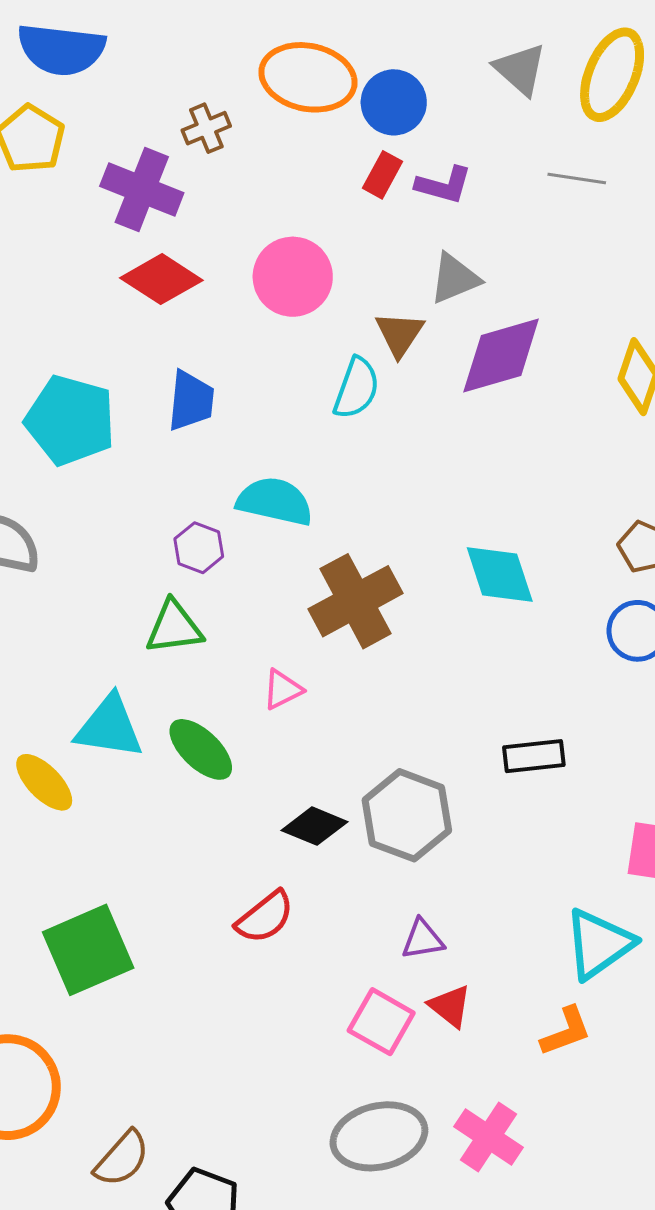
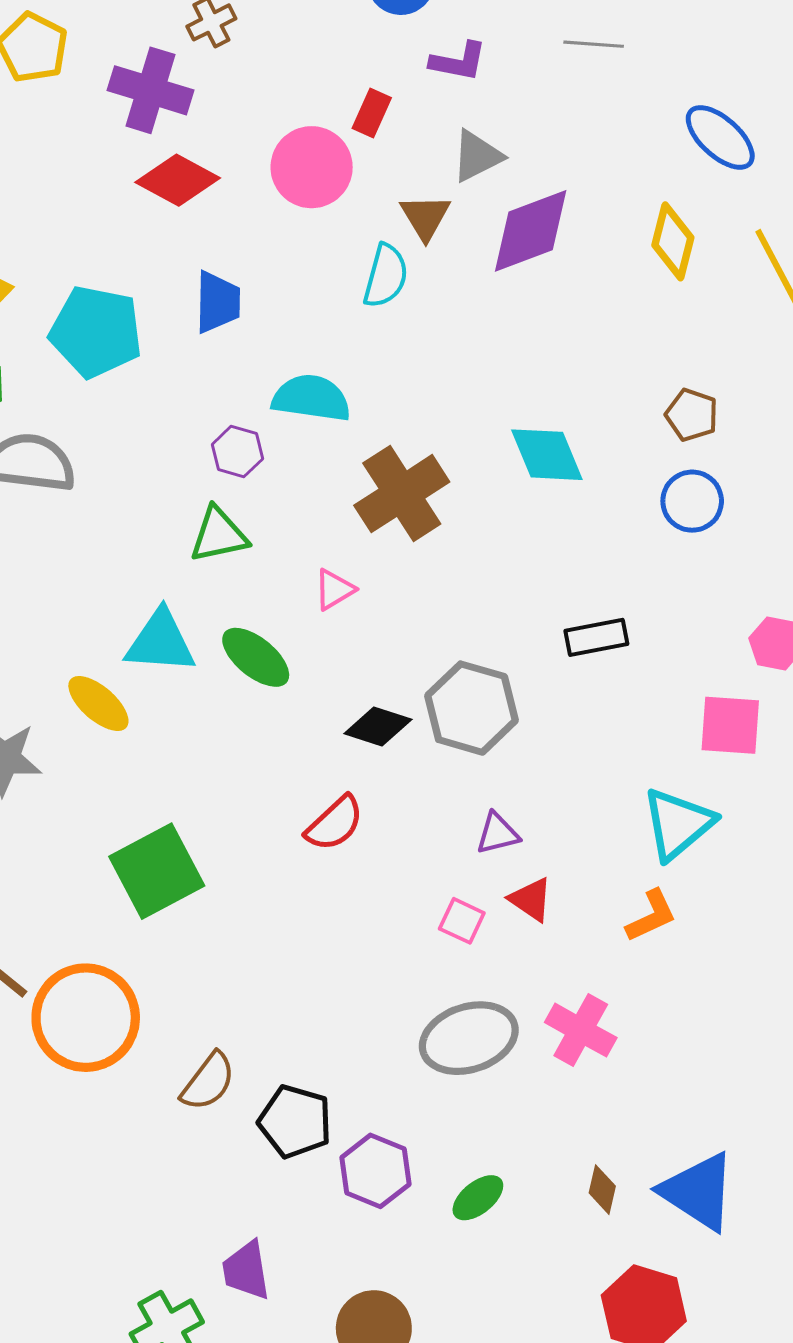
red rectangle: (382, 175) -> (372, 113), moved
pink square: (381, 1022) -> (462, 921), size x0.7

